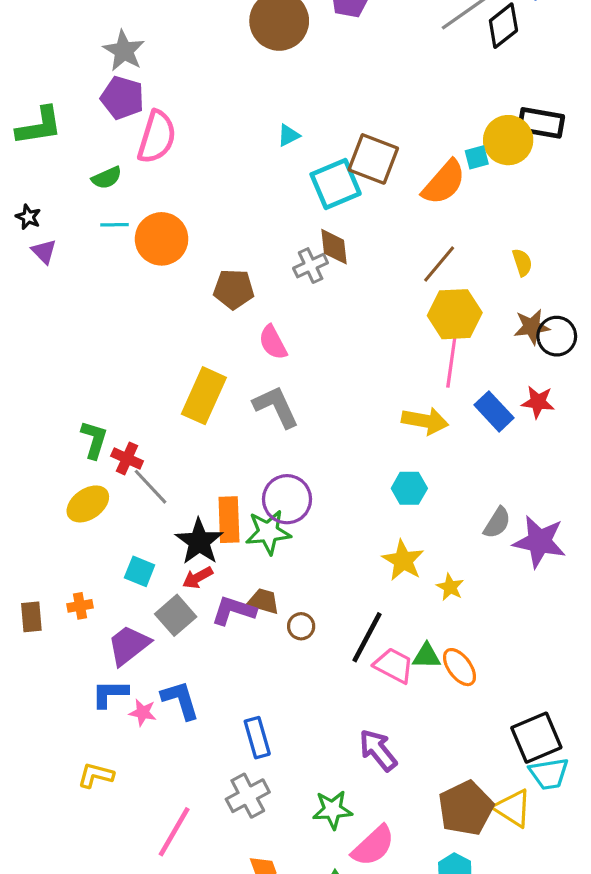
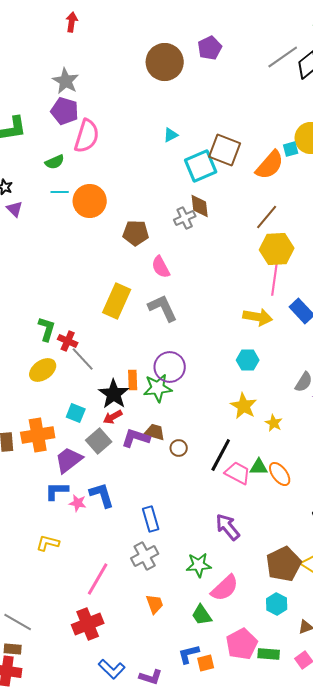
orange rectangle: (229, 520) -> (133, 380), size x0.7
orange cross: (80, 606) -> (38, 435), size x2.0

